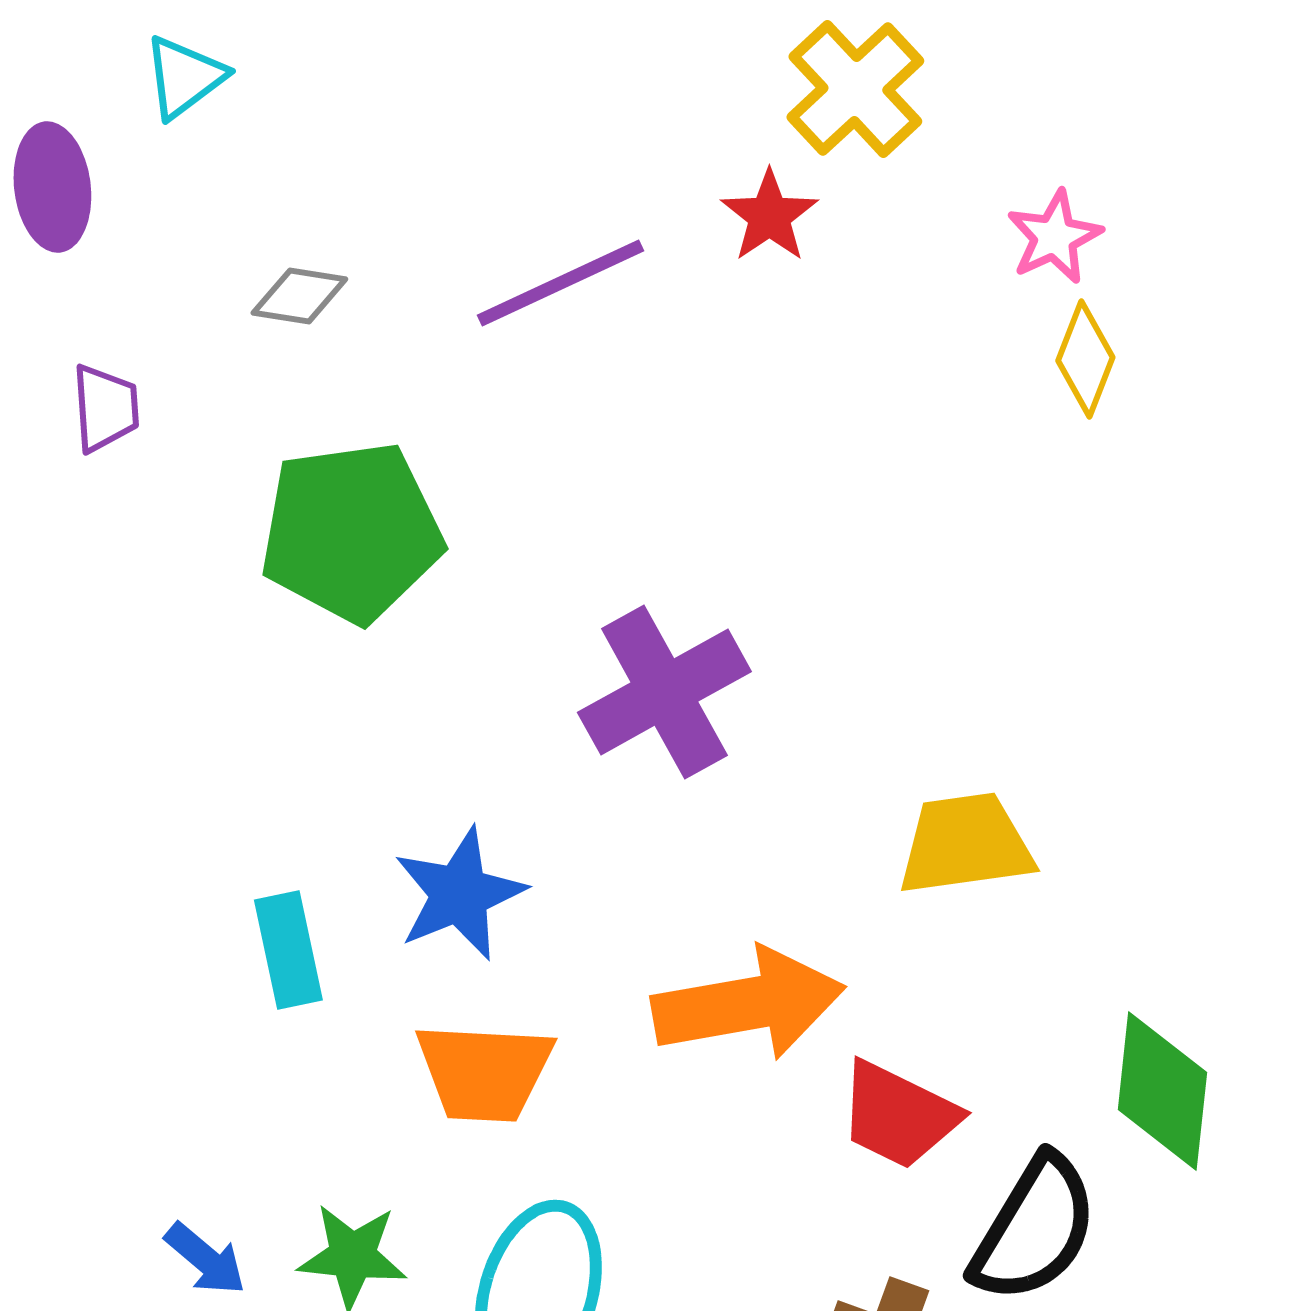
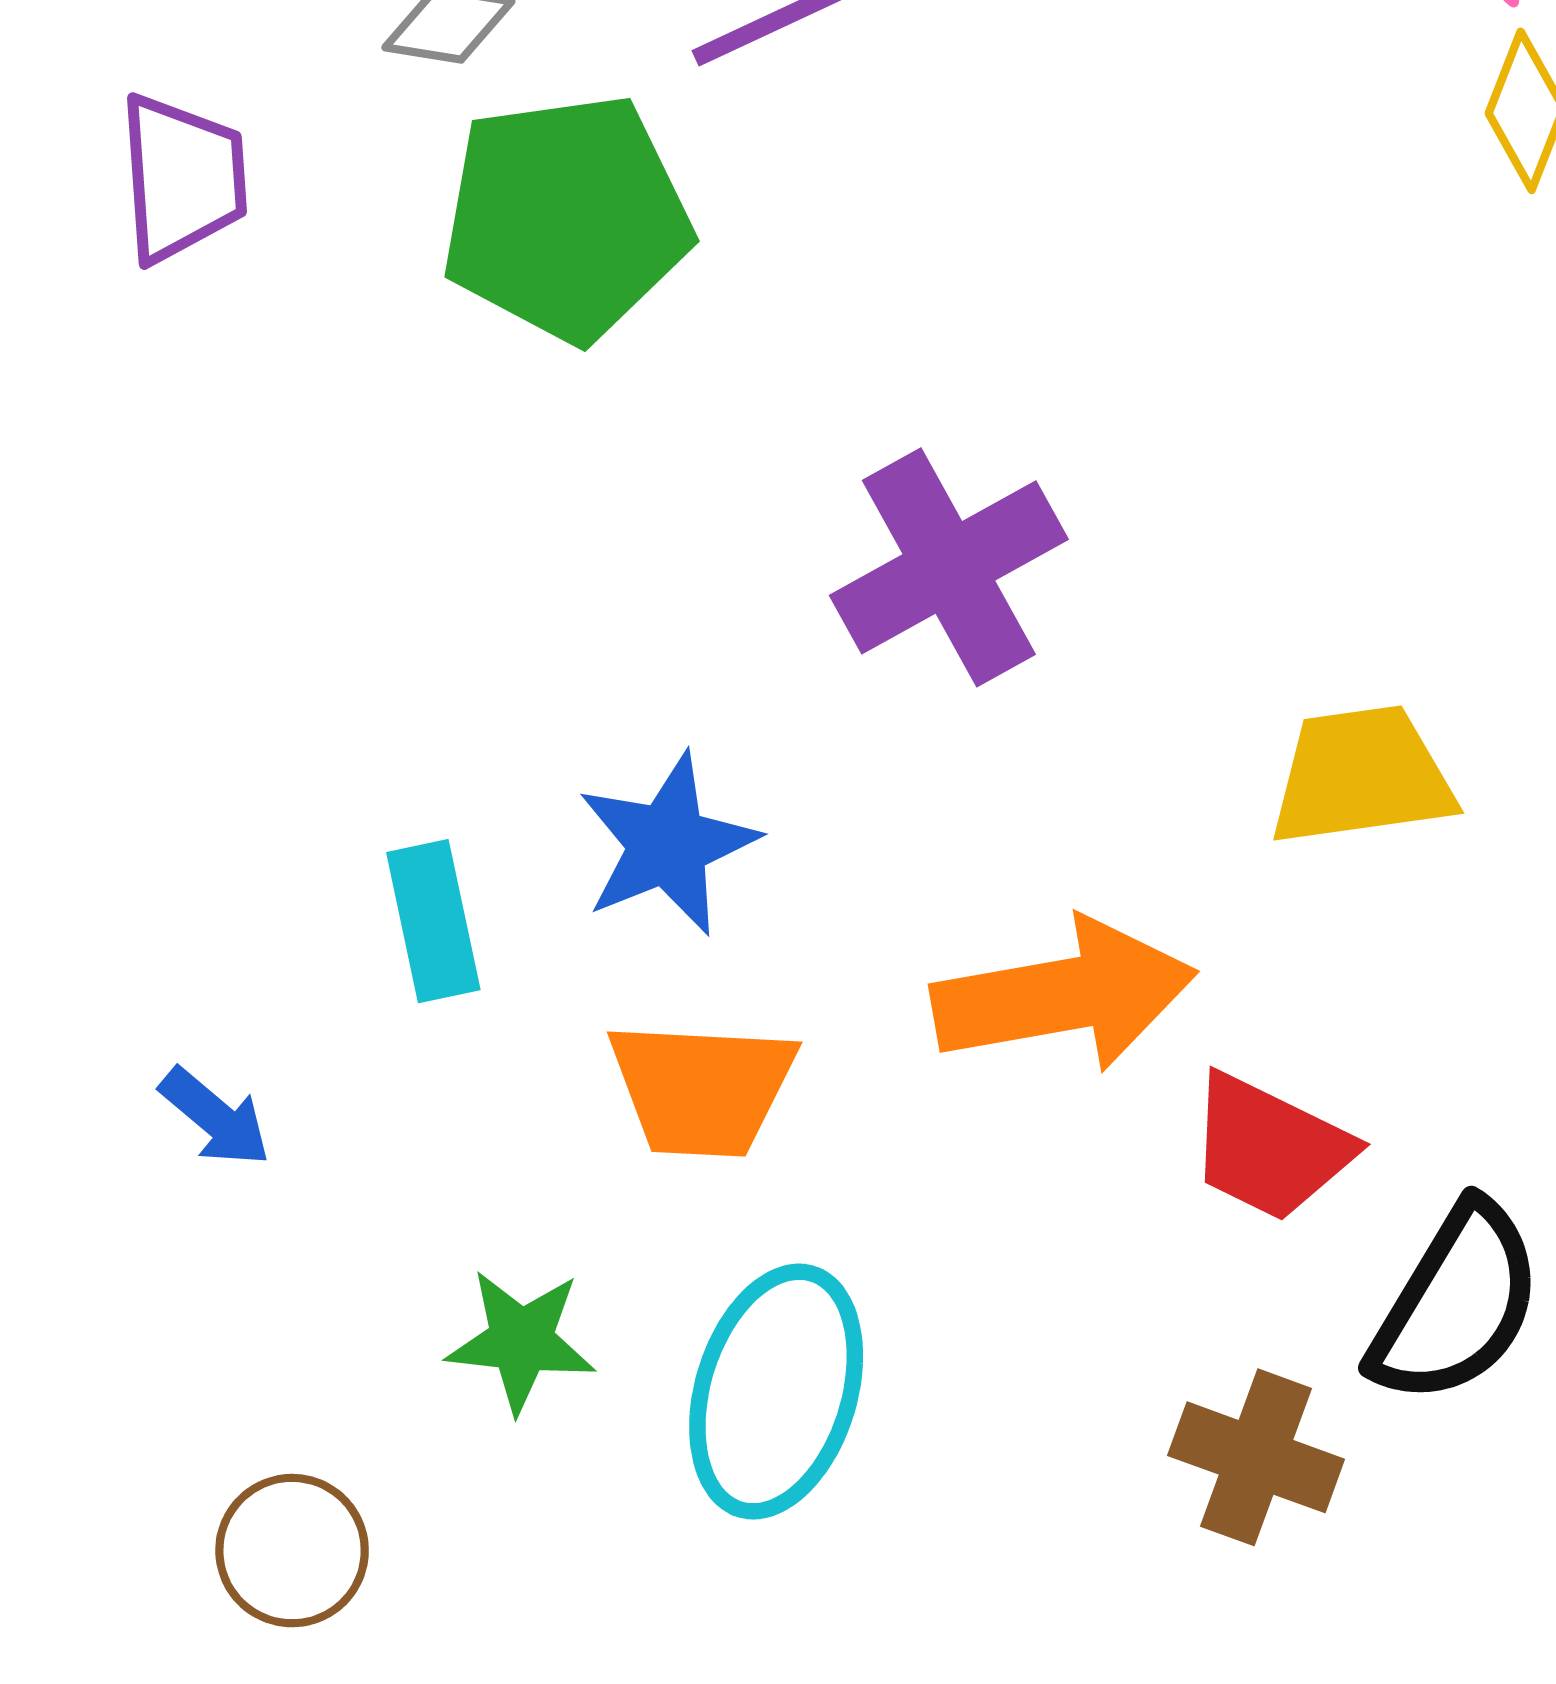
purple trapezoid: (105, 408) -> (182, 178), size x1.4
green pentagon: (351, 532) -> (566, 218), moved
blue arrow: (205, 1259) -> (215, 1117), moved

